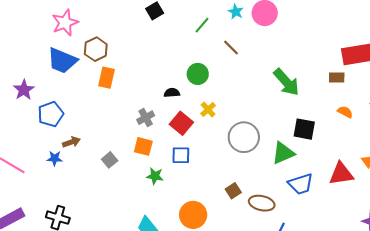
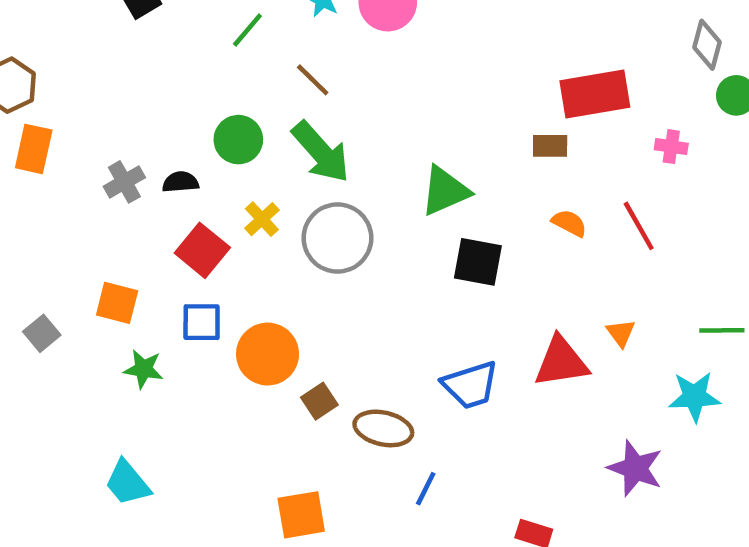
green arrow: (286, 82) -> (321, 152), moved
gray cross: (146, 118) -> (124, 182), moved
gray circle: (244, 137) -> (337, 238), moved
green triangle: (283, 153) -> (445, 191), moved
orange circle: (193, 215) -> (268, 354), moved

